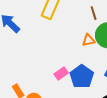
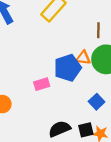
blue pentagon: (82, 77) -> (68, 68), moved

